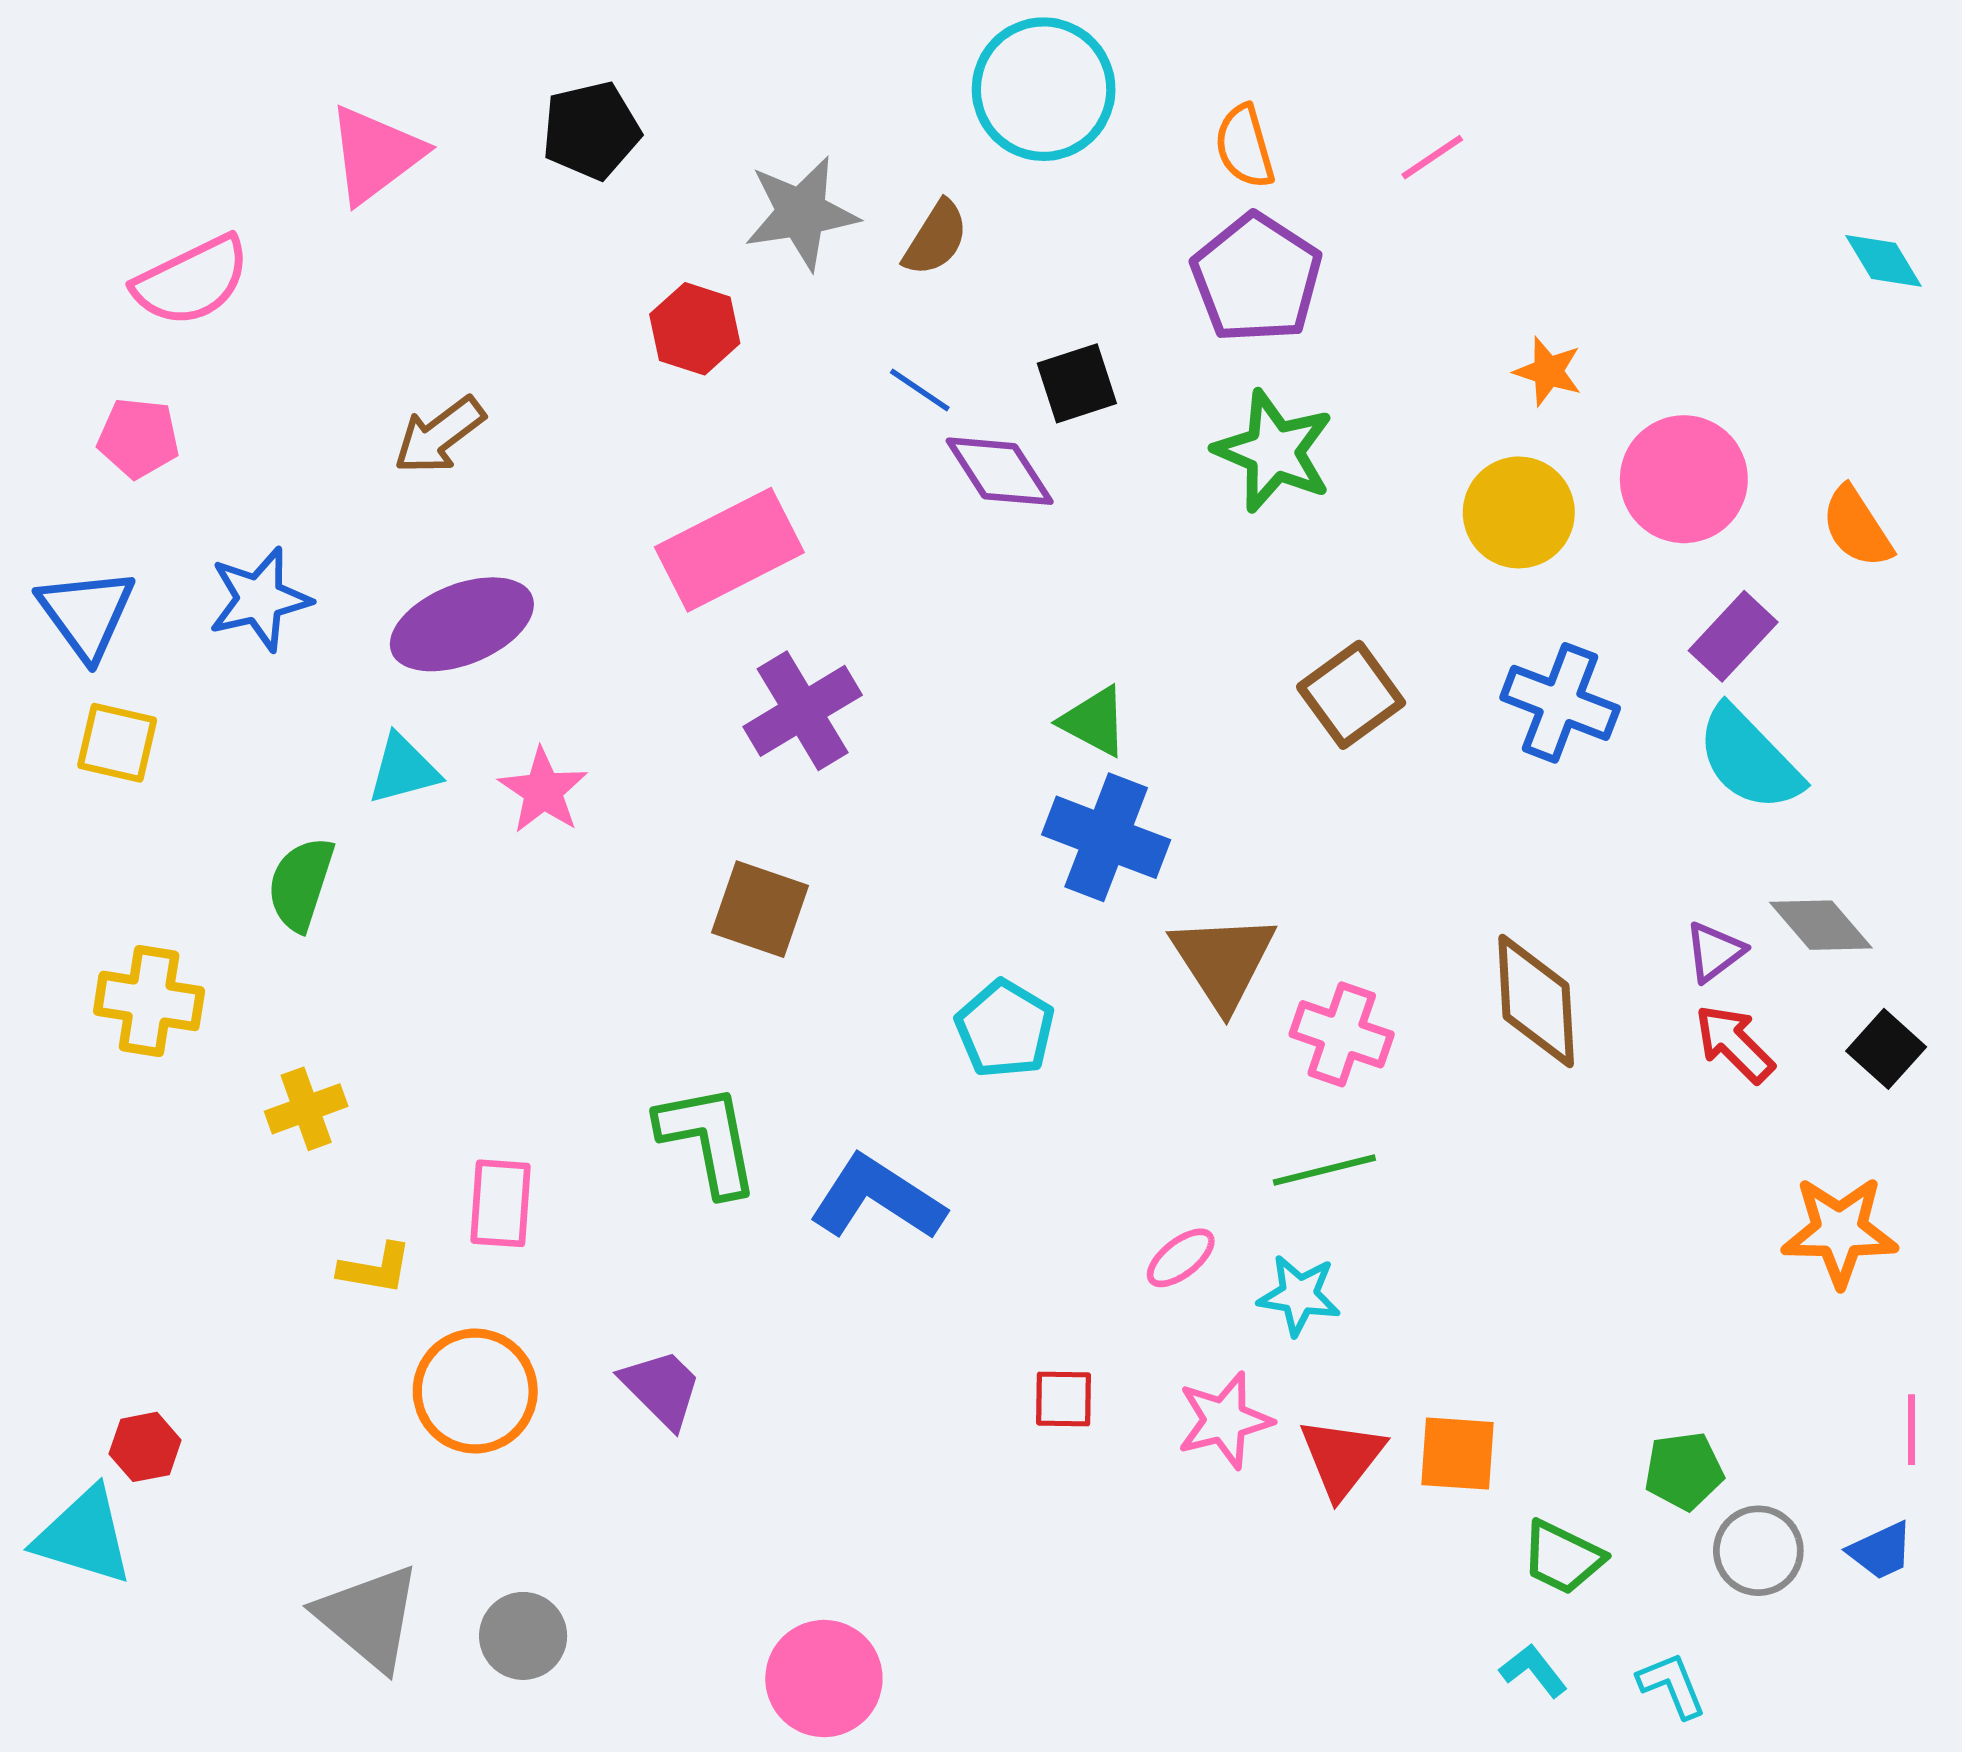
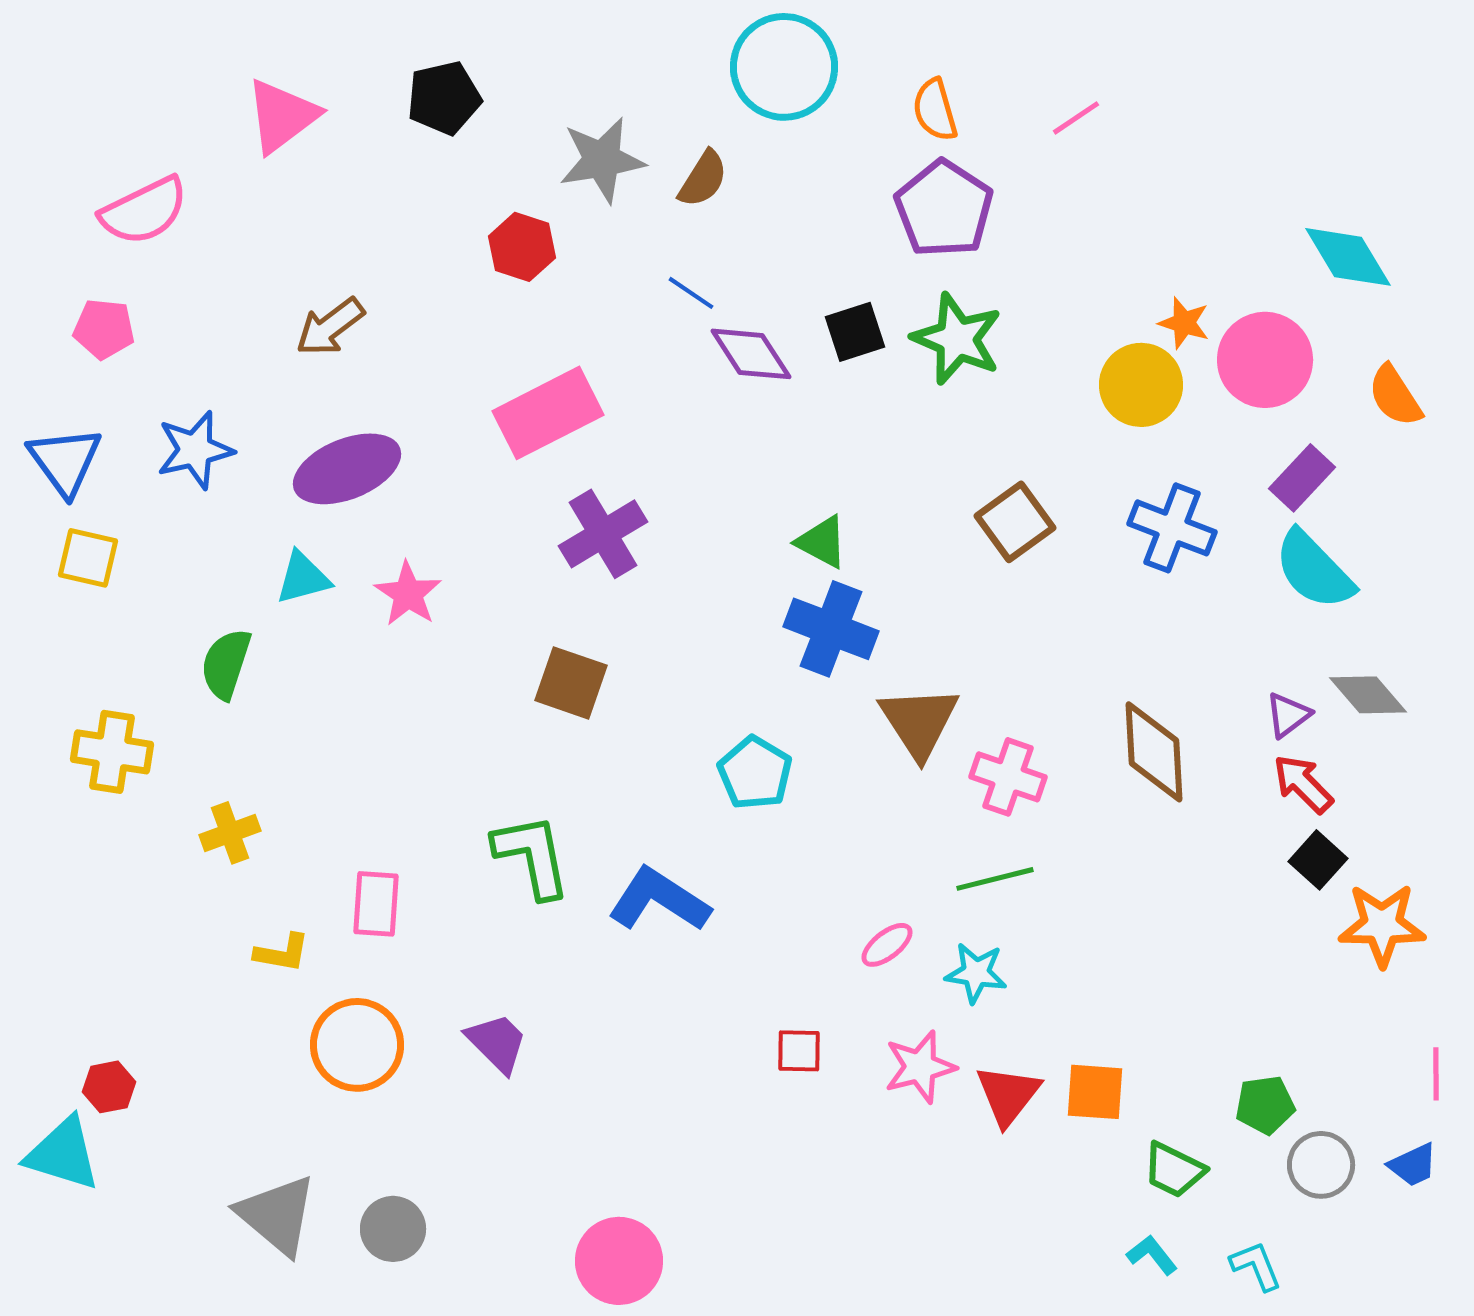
cyan diamond: (1883, 261) -> (1348, 257), moved, size x1.5
orange star: (1548, 371) -> (1184, 323), moved
black square: (1077, 383) -> (855, 332), moved
black square: (1886, 1049) -> (1318, 860), moved

